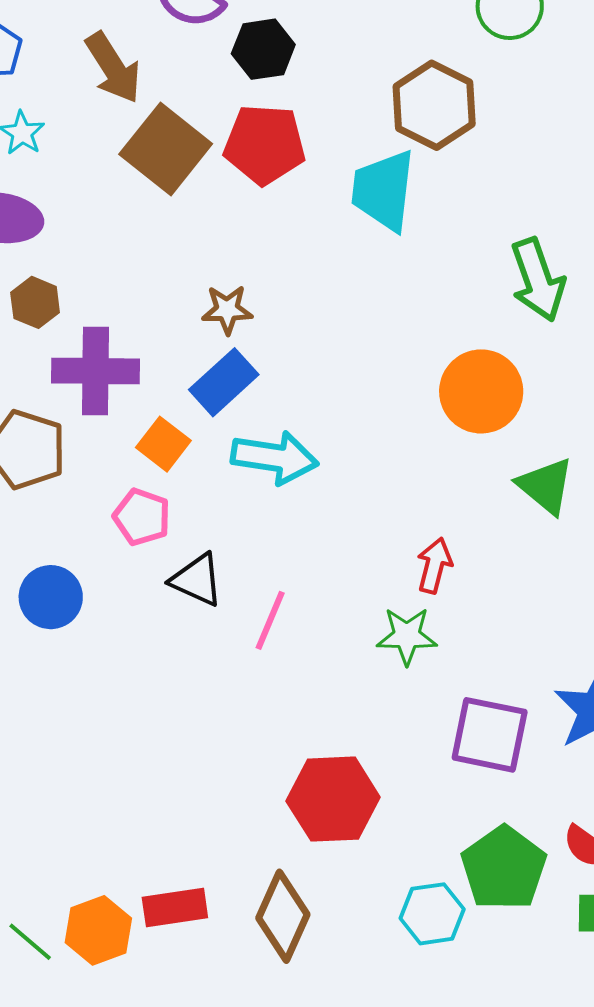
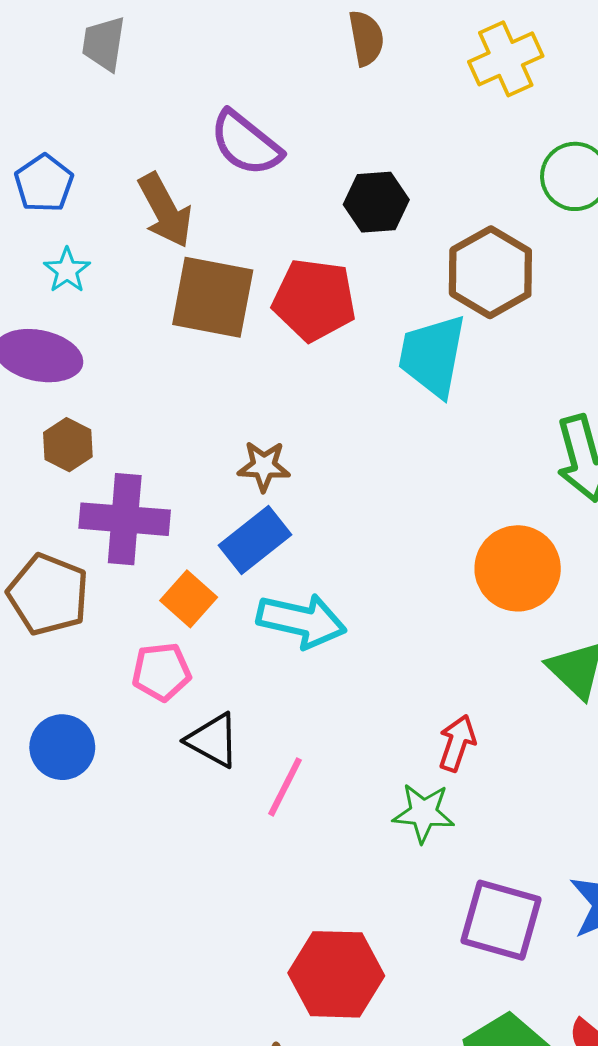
black hexagon: (263, 49) -> (376, 202), moved
brown square: (166, 149) -> (213, 297), turned -32
pink pentagon: (142, 517) -> (161, 672), turned -30

